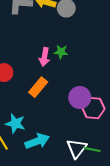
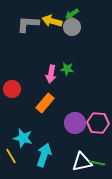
purple circle: (80, 98) -> (75, 123), moved
cyan arrow: (37, 141) -> (44, 155), turned -50
white triangle: (77, 148) -> (82, 162), turned 40

